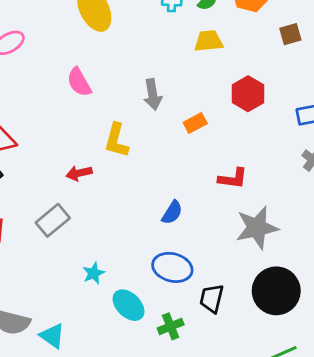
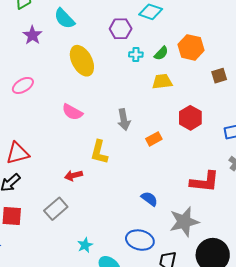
pink semicircle: (79, 82) -> (72, 112), turned -30
red L-shape: (233, 178) -> (205, 182), moved, size x1.4
blue semicircle: (172, 213) -> (149, 199), moved, turned -84
gray star: (257, 228) -> (184, 222), moved

